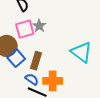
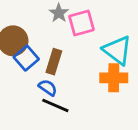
pink square: (25, 29) -> (81, 23), moved
orange cross: (53, 81) -> (114, 78), moved

